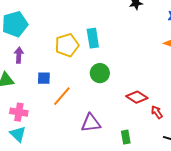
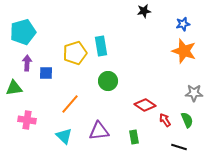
blue square: (44, 78) -> (46, 73), moved
cyan triangle: (18, 134) -> (64, 136), moved
green rectangle: (126, 137) -> (134, 137), moved

